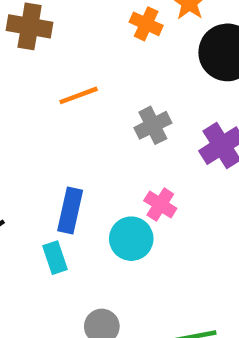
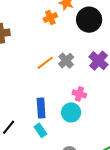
orange cross: (146, 24) -> (50, 18), turned -32
orange line: (79, 95) -> (45, 63), moved

